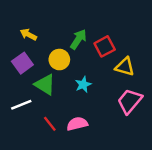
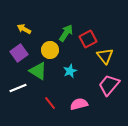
yellow triangle: (125, 67) -> (105, 56), turned 36
red line: (50, 124) -> (50, 103), moved
pink semicircle: (77, 124) -> (79, 104), moved

